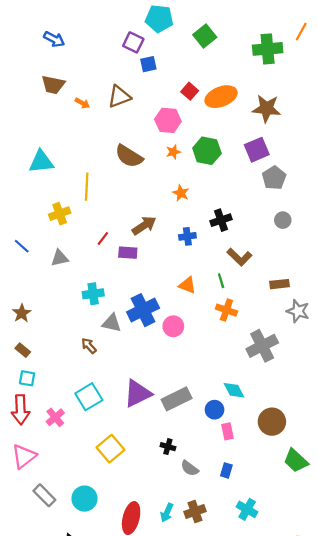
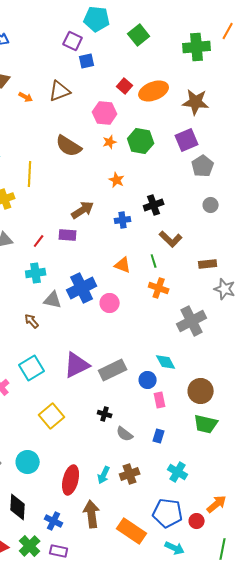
red line: (103, 239) -> (39, 241), moved
green trapezoid: (296, 461) -> (206, 424), moved, turned -30

